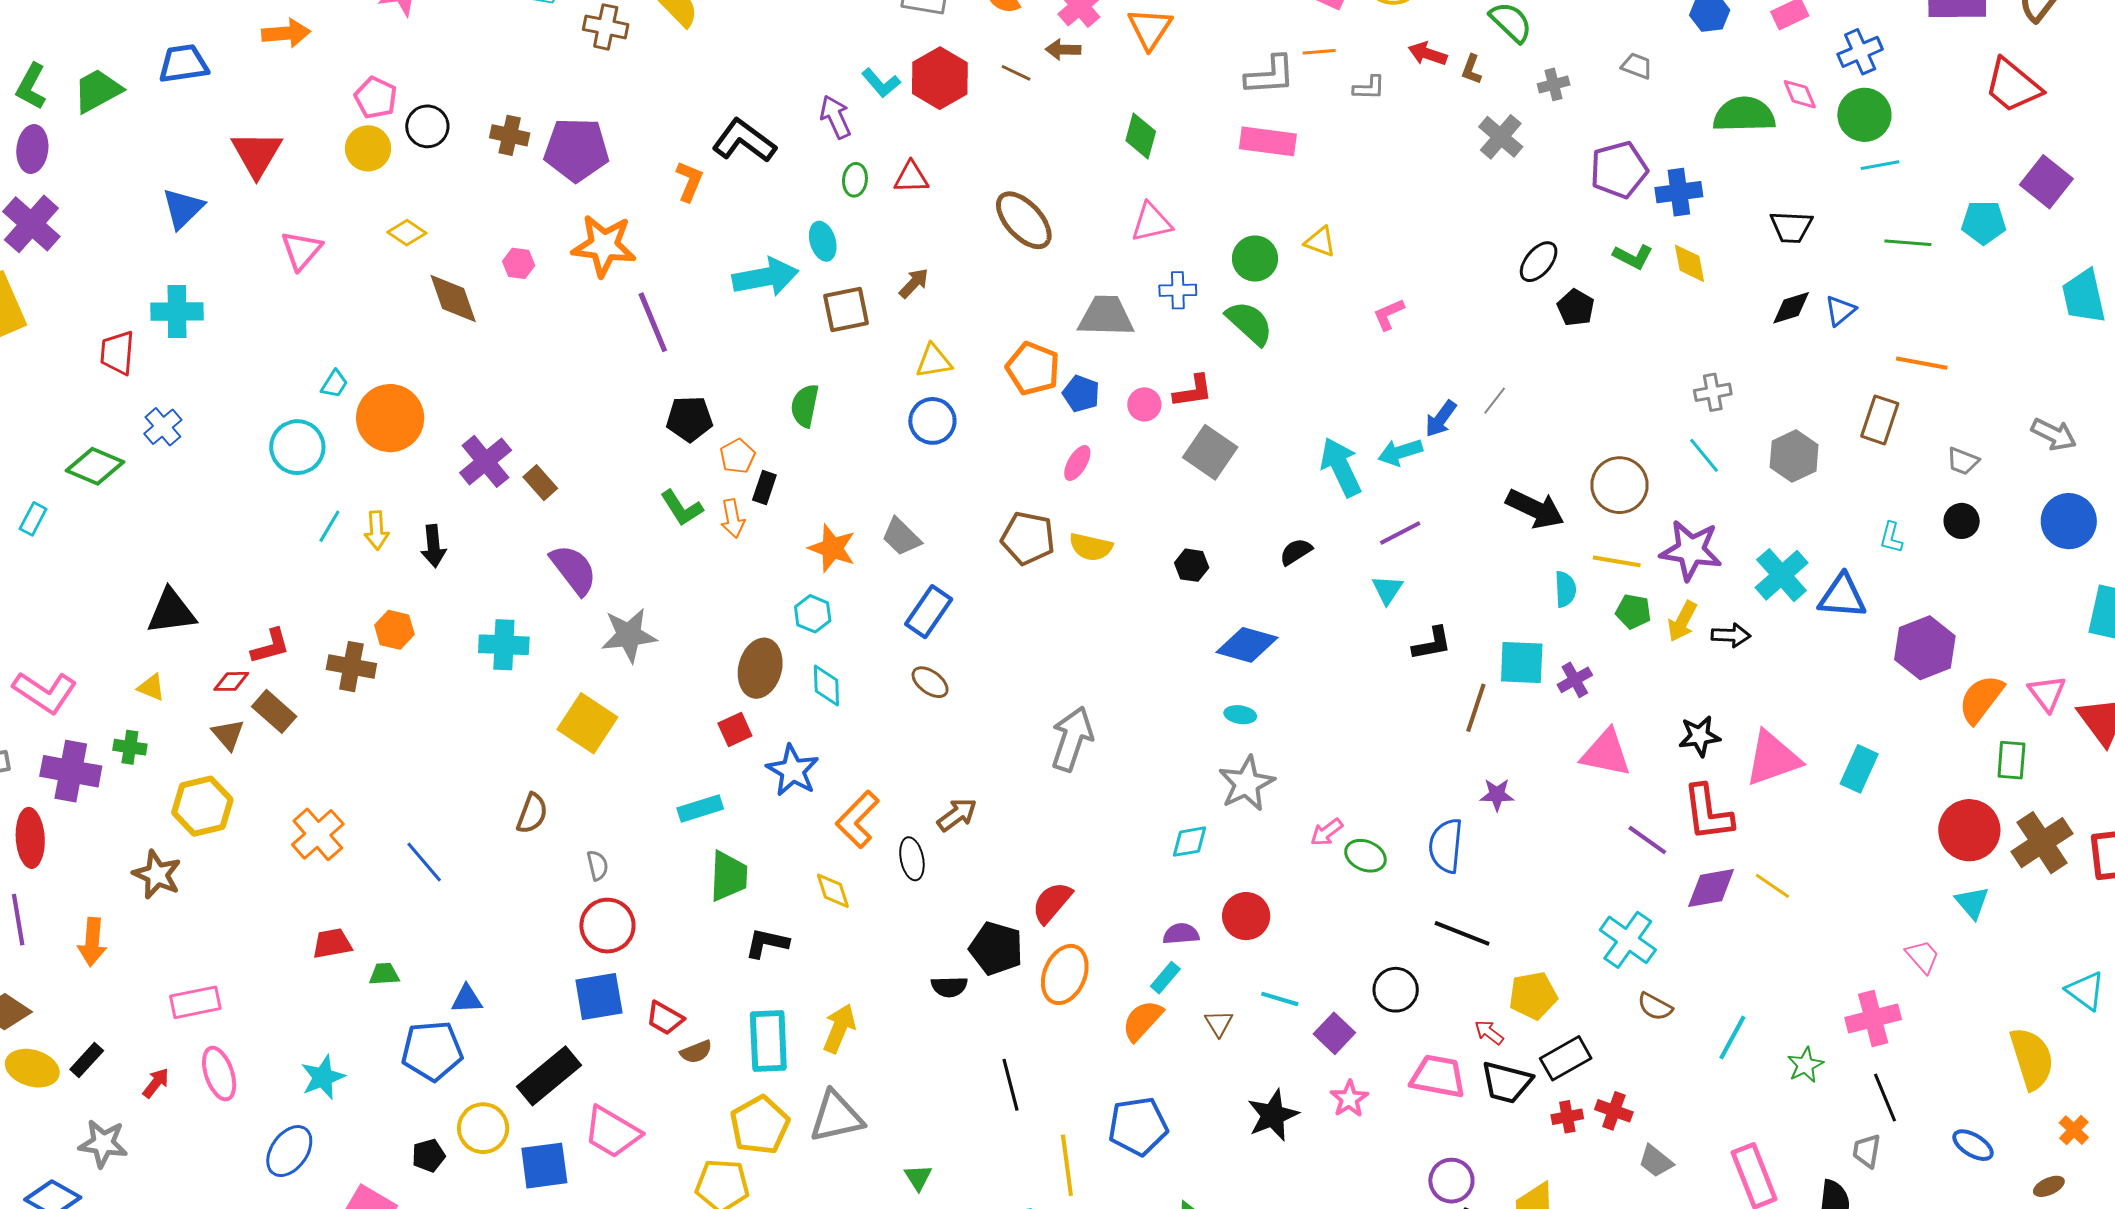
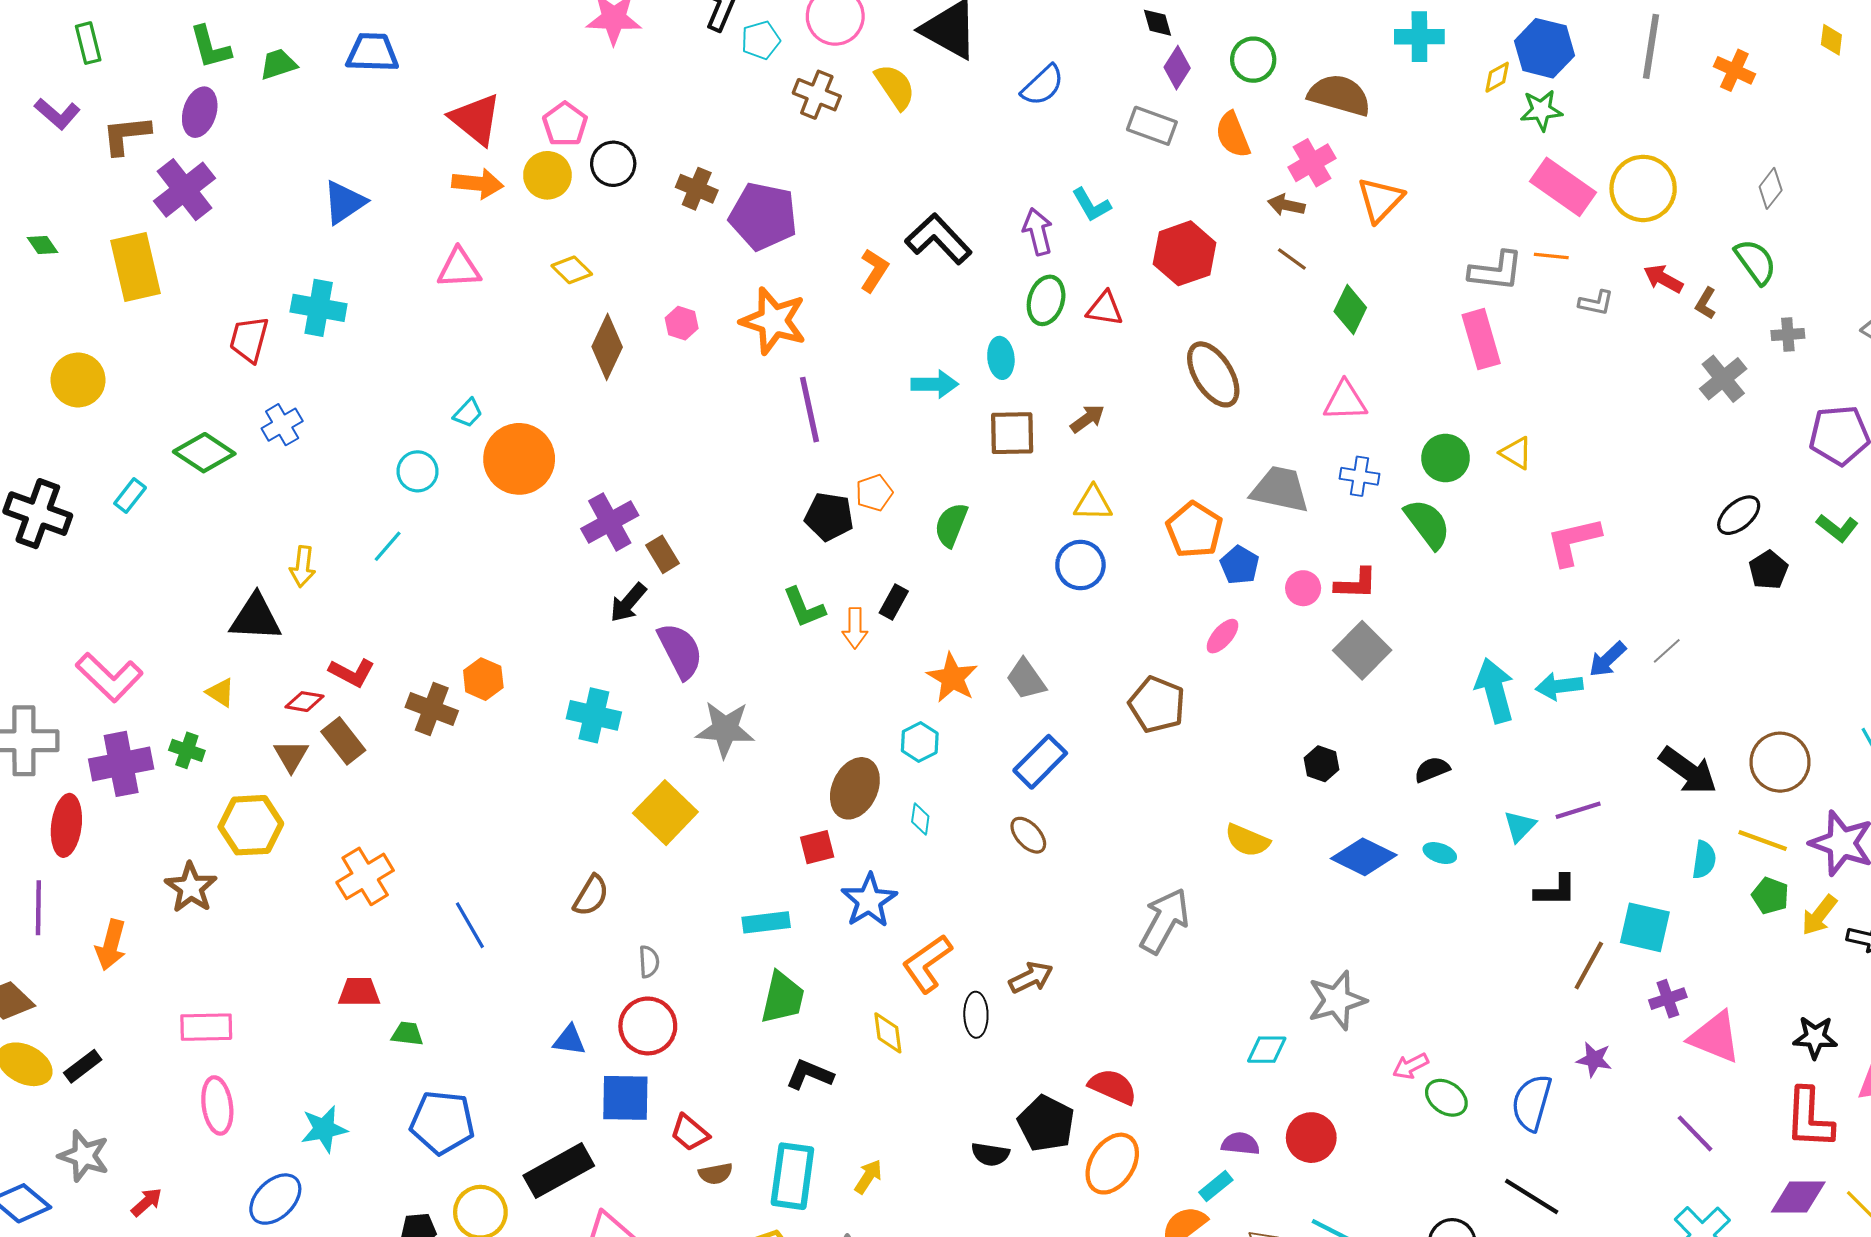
orange arrow: (286, 33) -> (478, 184), moved
brown line: (1016, 73) -> (1292, 259), moved
red hexagon: (940, 78) -> (1185, 253), moved
green L-shape: (31, 87) -> (210, 47), turned -54
green trapezoid: (97, 91) -> (278, 64), size x0.7
pink rectangle: (1268, 141) -> (1481, 339), turned 56
red triangle: (257, 154) -> (476, 119), moved, turned -32
green ellipse: (855, 180) -> (1046, 300), size x1.4
pink triangle: (301, 250) -> (459, 268), turned 36
cyan arrow: (765, 277) -> (935, 384), size x0.7
brown diamond: (453, 298) -> (607, 347), turned 34
pink L-shape: (1389, 314) -> (1573, 541), size x1.6
cyan circle: (297, 447) -> (418, 471), size x0.7
orange pentagon: (738, 456) -> (874, 493), moved
cyan line: (329, 526) -> (388, 546), moved
yellow arrow: (377, 530) -> (303, 567), moved
purple line: (1400, 533) -> (1578, 810), moved
black arrow: (433, 546) -> (628, 603), moved, turned 36
yellow semicircle: (1091, 547) -> (1247, 840), moved
red L-shape: (271, 646) -> (352, 673), turned 33
purple cross: (1575, 680) -> (1668, 999), moved
cyan diamond: (826, 686) -> (920, 819), size x0.7
cyan ellipse: (1240, 715) -> (1440, 853), moved
purple cross: (71, 771) -> (121, 764), turned -32
purple line: (1647, 840) -> (1695, 1133), moved
red semicircle: (1052, 903) -> (1113, 1087), turned 63
blue triangle: (467, 999) -> (569, 1040), moved
yellow arrow: (839, 1028) -> (868, 1177), size x0.7
red arrow: (156, 1083) -> (147, 1202), moved

